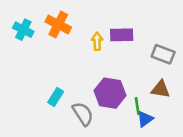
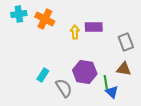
cyan cross: (23, 30) -> (19, 14), moved, turned -35
gray rectangle: (163, 54) -> (126, 42), turned 48
blue triangle: (145, 119) -> (112, 92), turned -40

